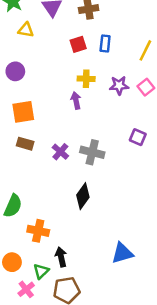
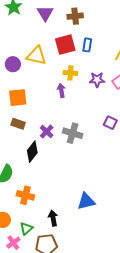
yellow triangle: (26, 30) -> (36, 56), moved, size x1.5
red square: (78, 44) -> (65, 45), size x1.5
black diamond: (83, 196) -> (32, 152), moved
blue triangle: (122, 253) -> (86, 201), moved
black arrow: (61, 257) -> (53, 218), moved

